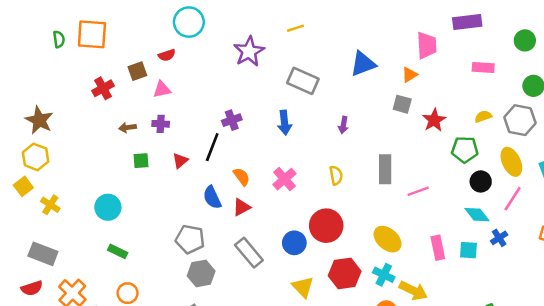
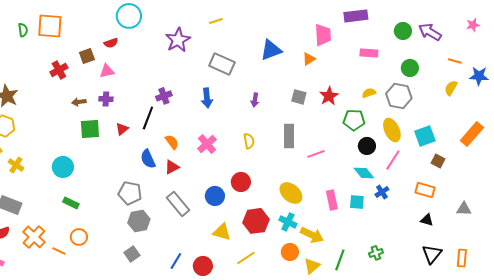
gray square: (402, 104) -> (299, 97), moved
green square: (141, 161) -> (90, 129), size x1.5
red circle: (326, 226) -> (241, 182), size x0.7
yellow triangle: (303, 287) -> (222, 232), turned -30

